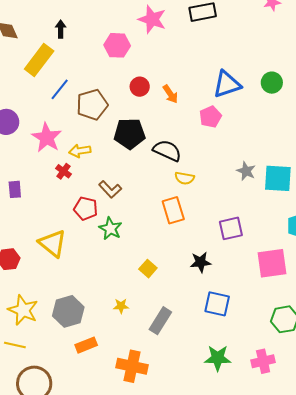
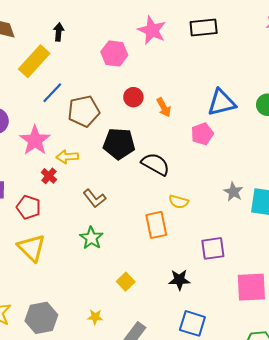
yellow semicircle: (185, 178) -> (179, 202), moved
red pentagon: (86, 209) -> (29, 207), moved

